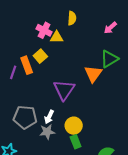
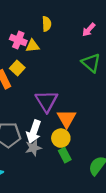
green triangle: (109, 59) -> (91, 63), turned -42
orange triangle: (93, 74) -> (67, 119), moved
white arrow: (49, 117) -> (34, 132), size x1.5

